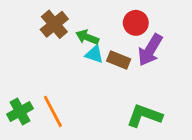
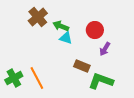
red circle: (136, 23) -> (95, 30), moved
purple arrow: (150, 50) -> (105, 49), moved, size x0.6
brown rectangle: (119, 60) -> (82, 66), moved

